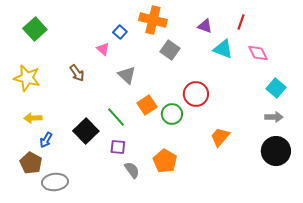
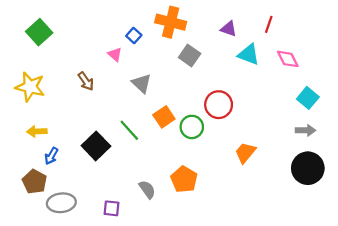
purple square: (118, 147) -> (112, 208), moved

